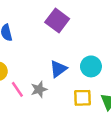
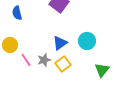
yellow square: (83, 98) -> (63, 64), moved, turned -35

